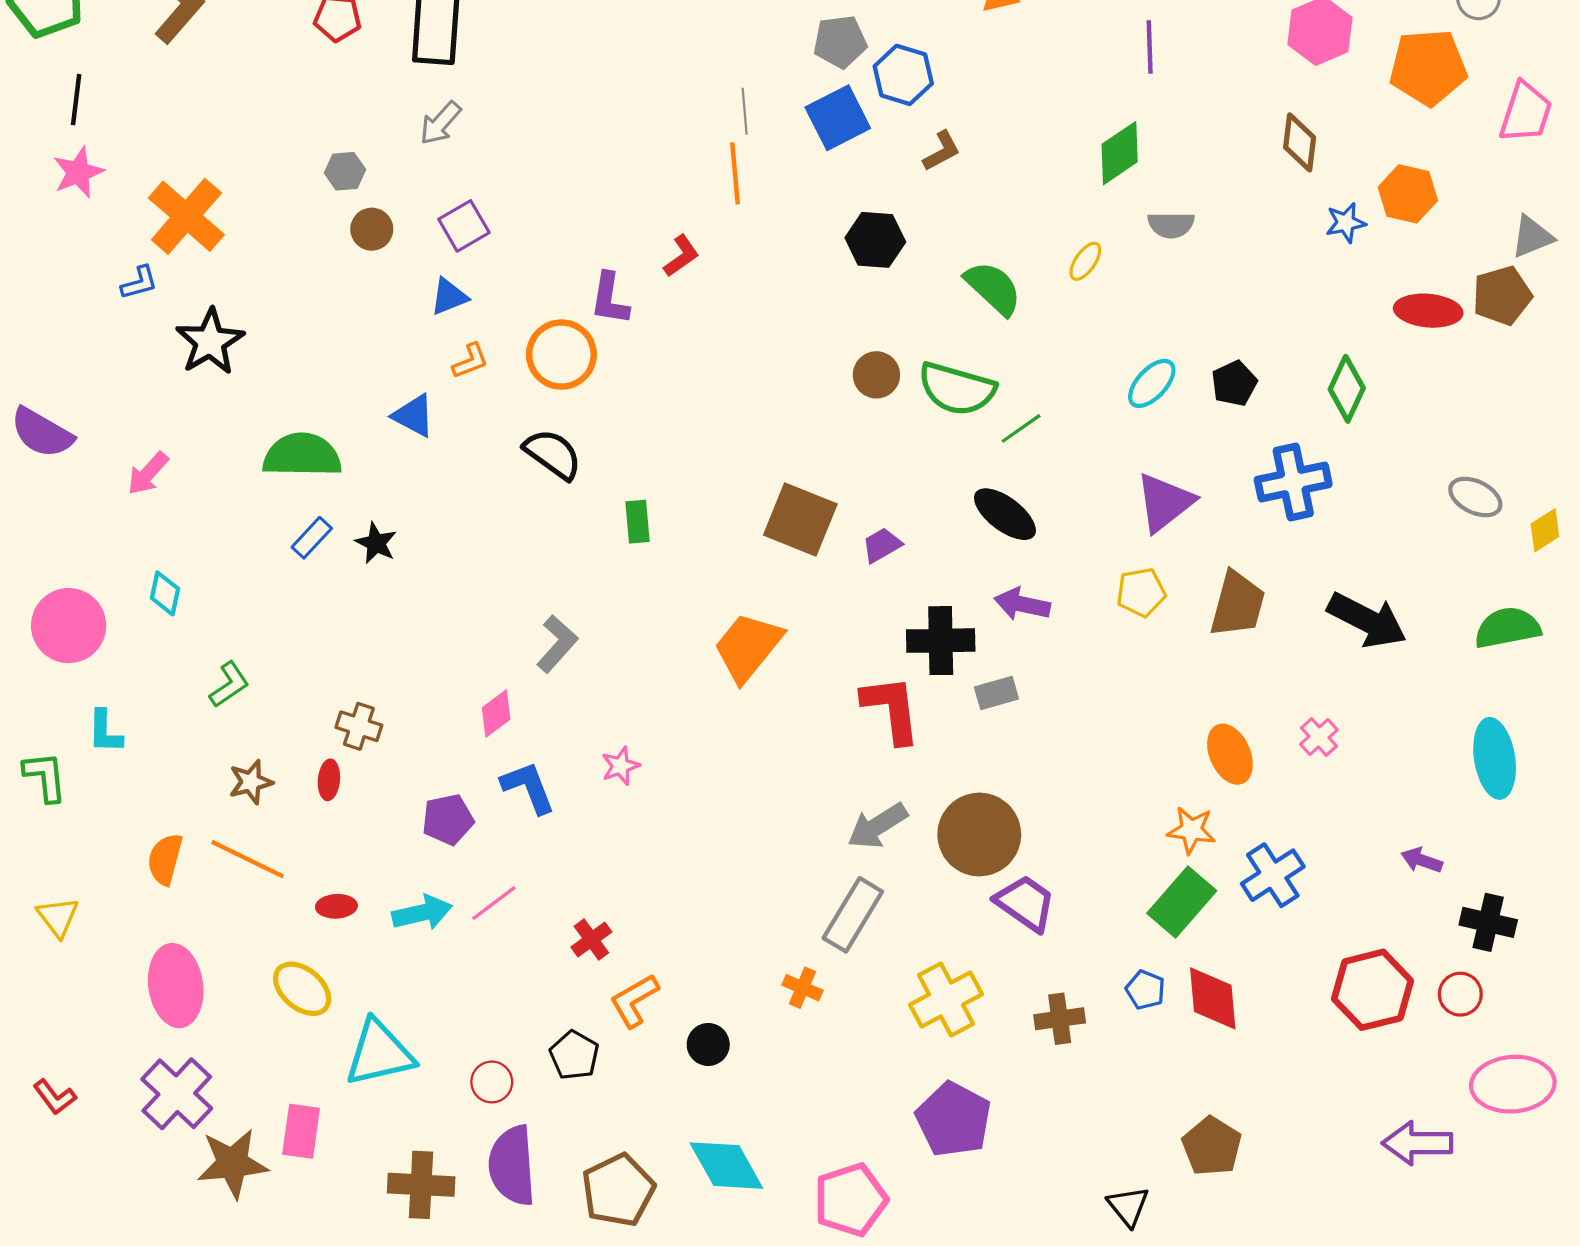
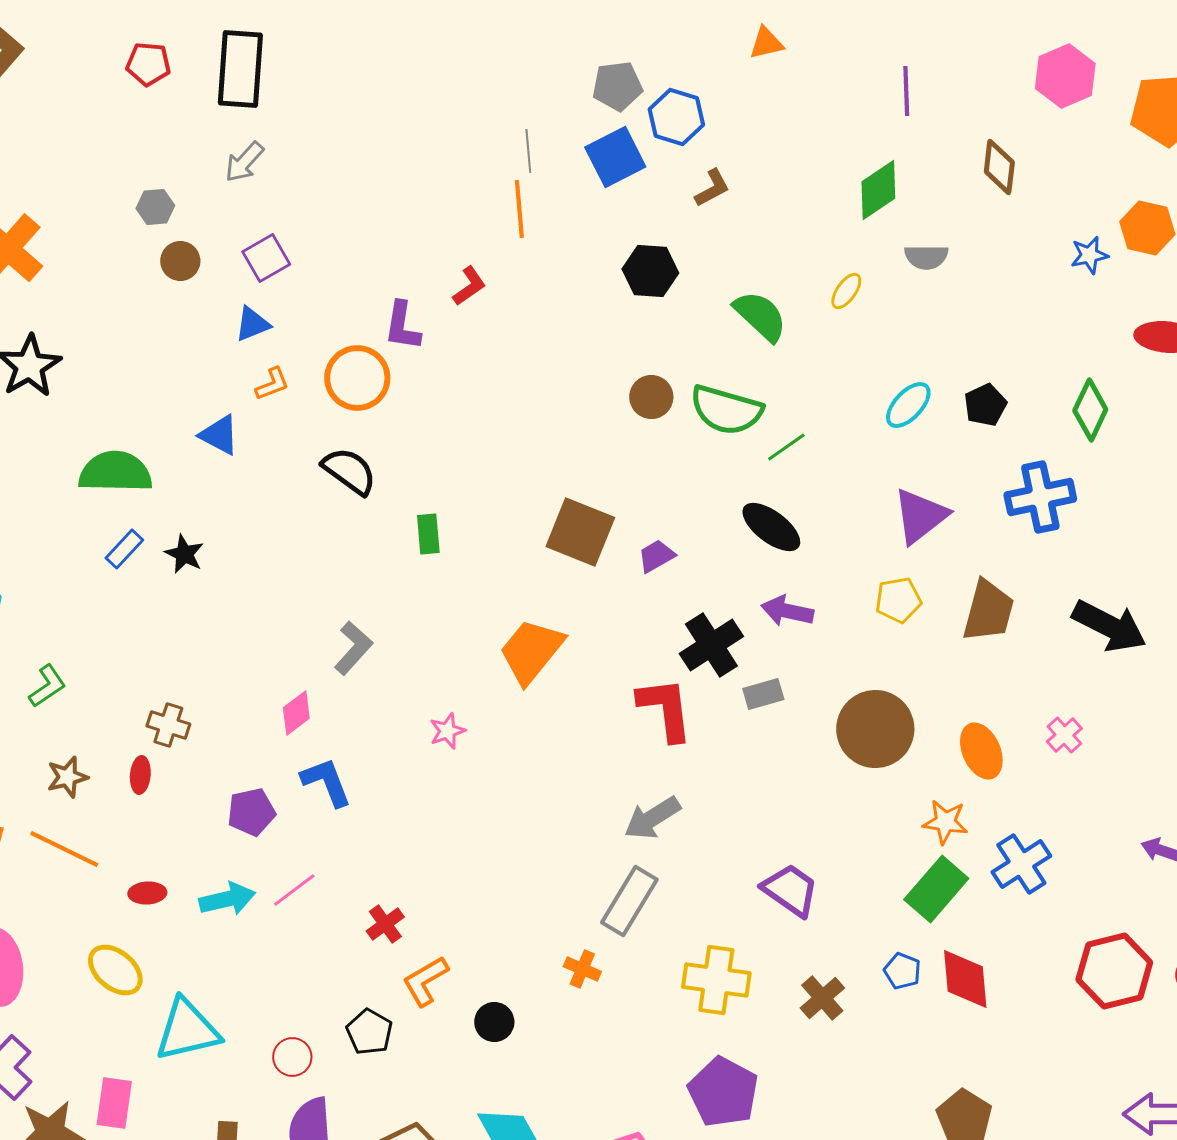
brown diamond: (1300, 142) -> (999, 167), moved
black cross: (941, 641) -> (711, 645), turned -32
pink star: (620, 766) -> (447, 731), moved
brown circle: (979, 834) -> (875, 729), moved
yellow cross: (946, 999) -> (716, 980), turned 36
brown cross: (1060, 1019) -> (822, 998), turned -33

